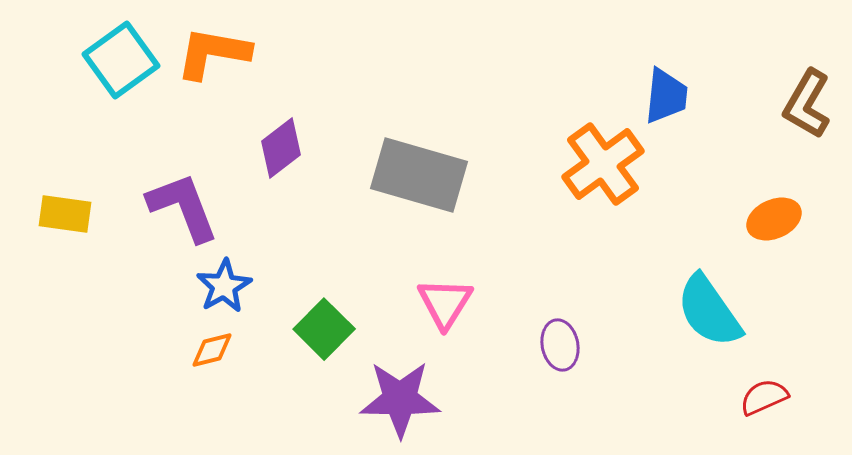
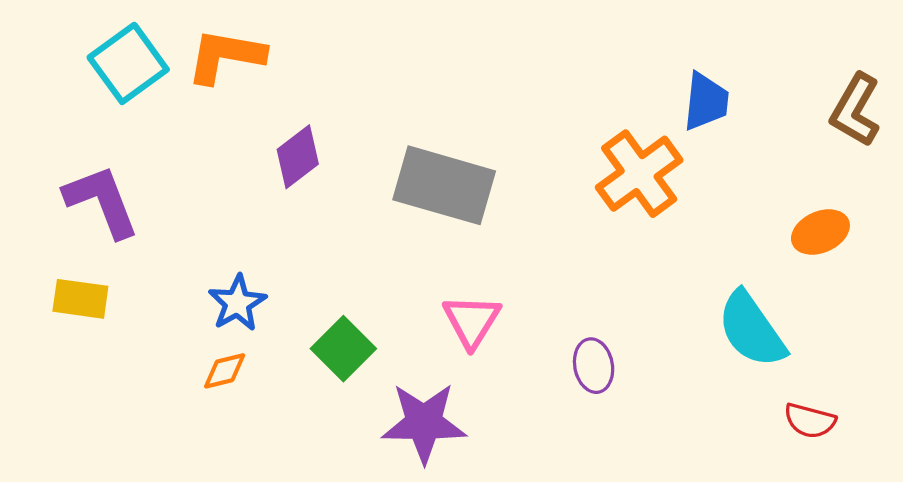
purple L-shape: (183, 207) -> (102, 201), moved
yellow rectangle: (65, 214) -> (80, 299), moved
red semicircle: (764, 397) -> (810, 421), turned -141

